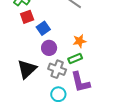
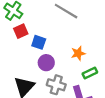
blue square: (43, 28) -> (39, 42), turned -32
green rectangle: (75, 59) -> (90, 73), moved

